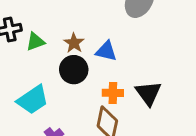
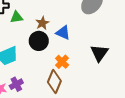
orange cross: (113, 93) -> (62, 62), turned 32
black triangle: (148, 93) -> (99, 53), moved

